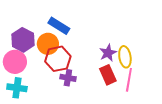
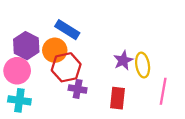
red rectangle: (108, 75) -> (118, 98), moved, turned 30
pink line: (129, 80) -> (163, 91), moved

